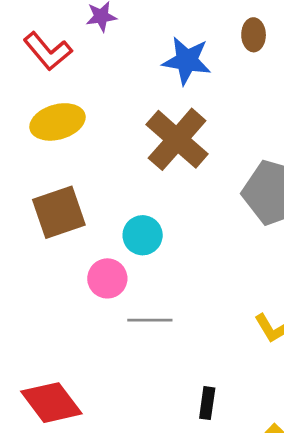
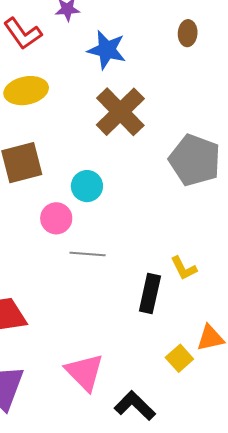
blue star: (187, 61) -> (107, 50), moved
black rectangle: (207, 403) -> (150, 294), moved, size x1.5

